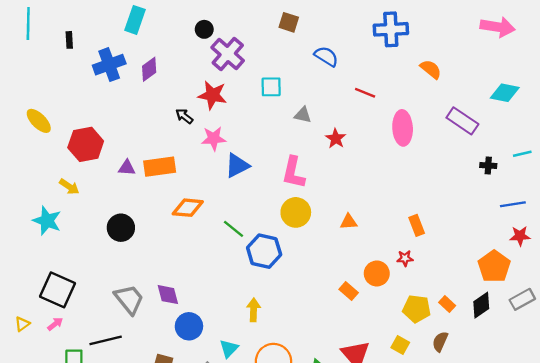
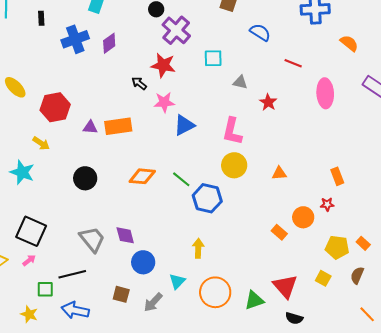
orange diamond: (188, 208) -> (142, 176), moved

